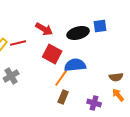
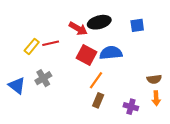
black ellipse: (78, 33) -> (99, 22), moved
blue semicircle: (75, 65) -> (111, 53), moved
orange arrow: (118, 95) -> (156, 98), turned -144

